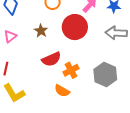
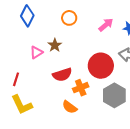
red circle: (75, 27) -> (101, 66), moved
pink triangle: (10, 36) -> (36, 52), moved

